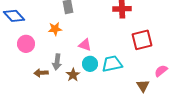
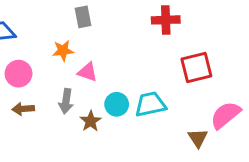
pink triangle: (85, 45) -> (88, 72), moved
pink semicircle: (161, 71) -> (226, 115), size x1.5
brown arrow: (41, 73) -> (23, 109), moved

